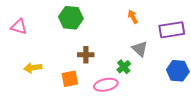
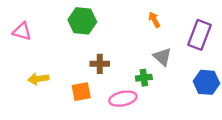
purple rectangle: (172, 30) -> (200, 35), turned -60
green cross: (124, 67) -> (144, 78), turned 32

